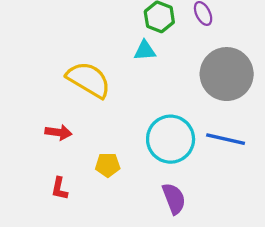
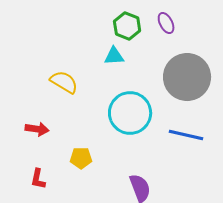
yellow semicircle: (89, 80) -> (64, 82), size x0.7
cyan circle: (171, 139) -> (130, 113), moved

